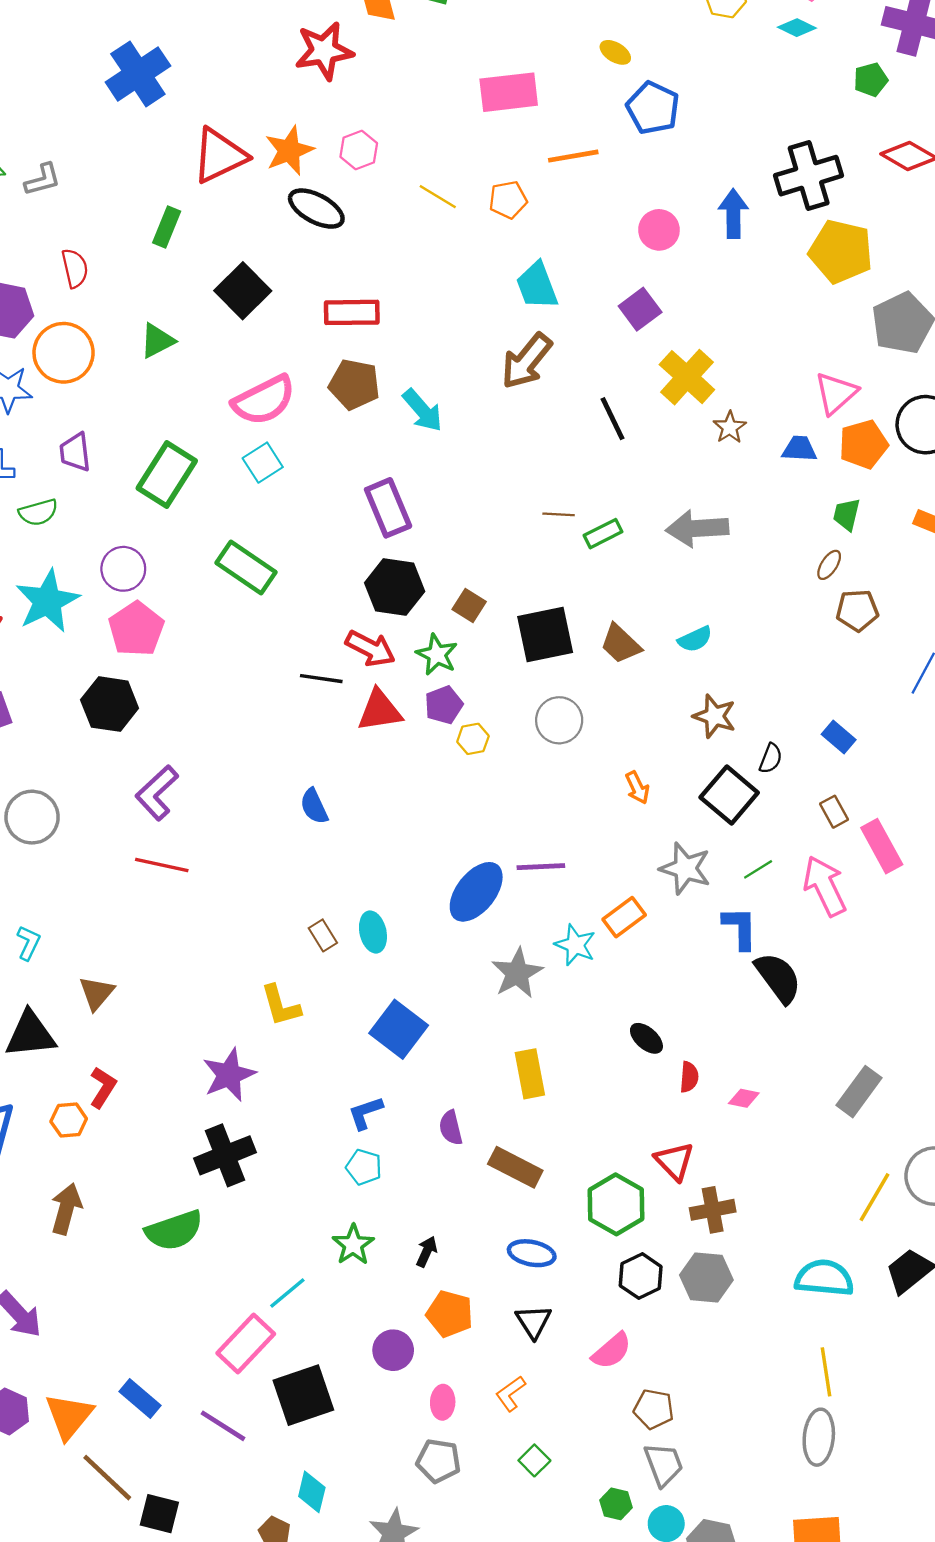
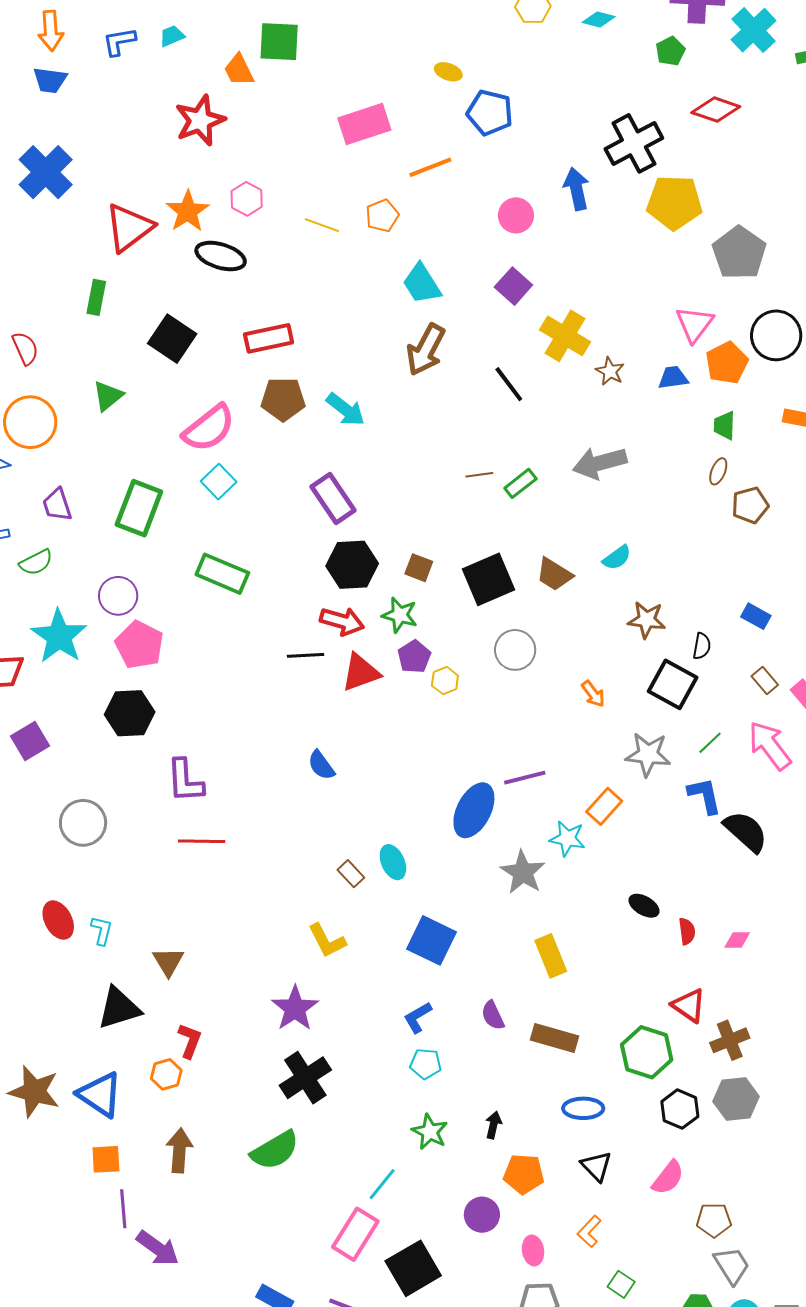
purple L-shape: (157, 793) -> (185, 781), turned -39

